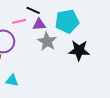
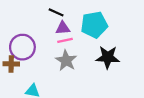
pink line: (19, 21) -> (65, 40), moved
gray star: (47, 41) -> (66, 61), moved

